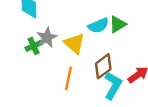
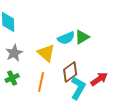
gray star: (47, 38) -> (14, 53), moved
green cross: (34, 46) -> (12, 78), moved

